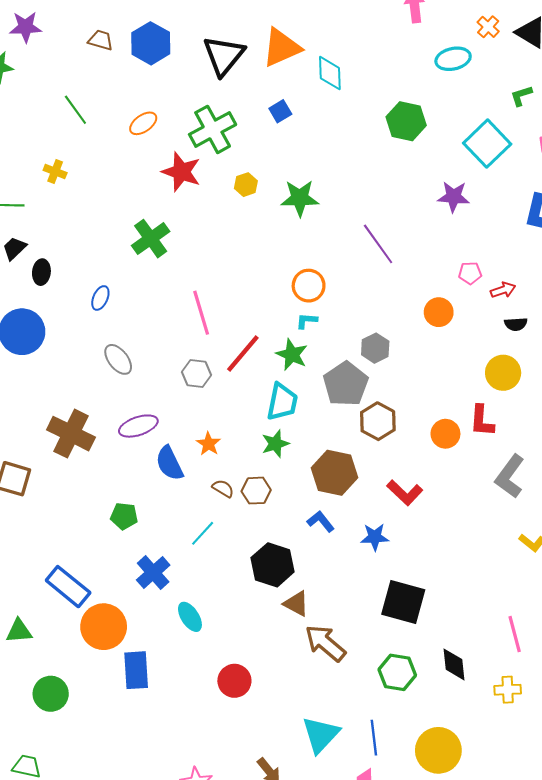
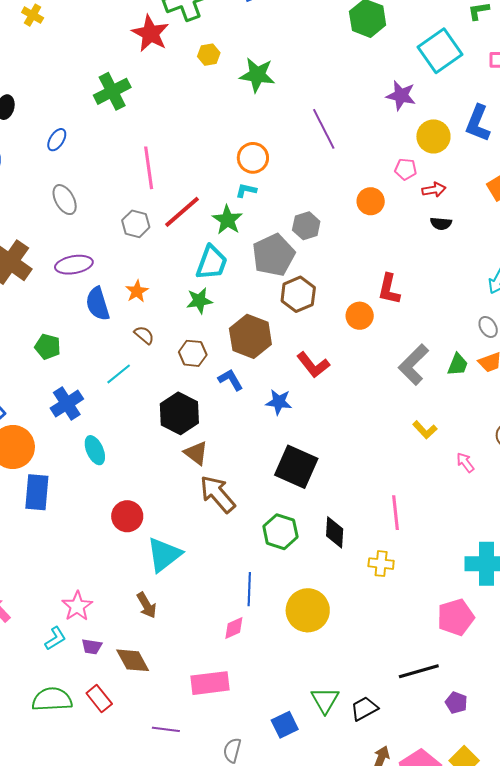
yellow circle: (503, 373) -> (433, 136), moved
red L-shape: (482, 421) -> (389, 289), moved
brown hexagon: (256, 491) -> (193, 353), moved
cyan triangle: (321, 735) -> (164, 555), moved

